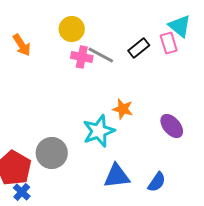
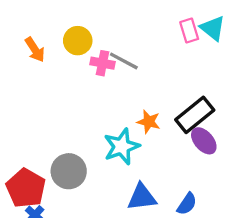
yellow circle: (72, 29) -> (78, 41), moved
pink rectangle: (169, 43) -> (189, 30), moved
black rectangle: (139, 48) -> (195, 115), moved, size x1.6

